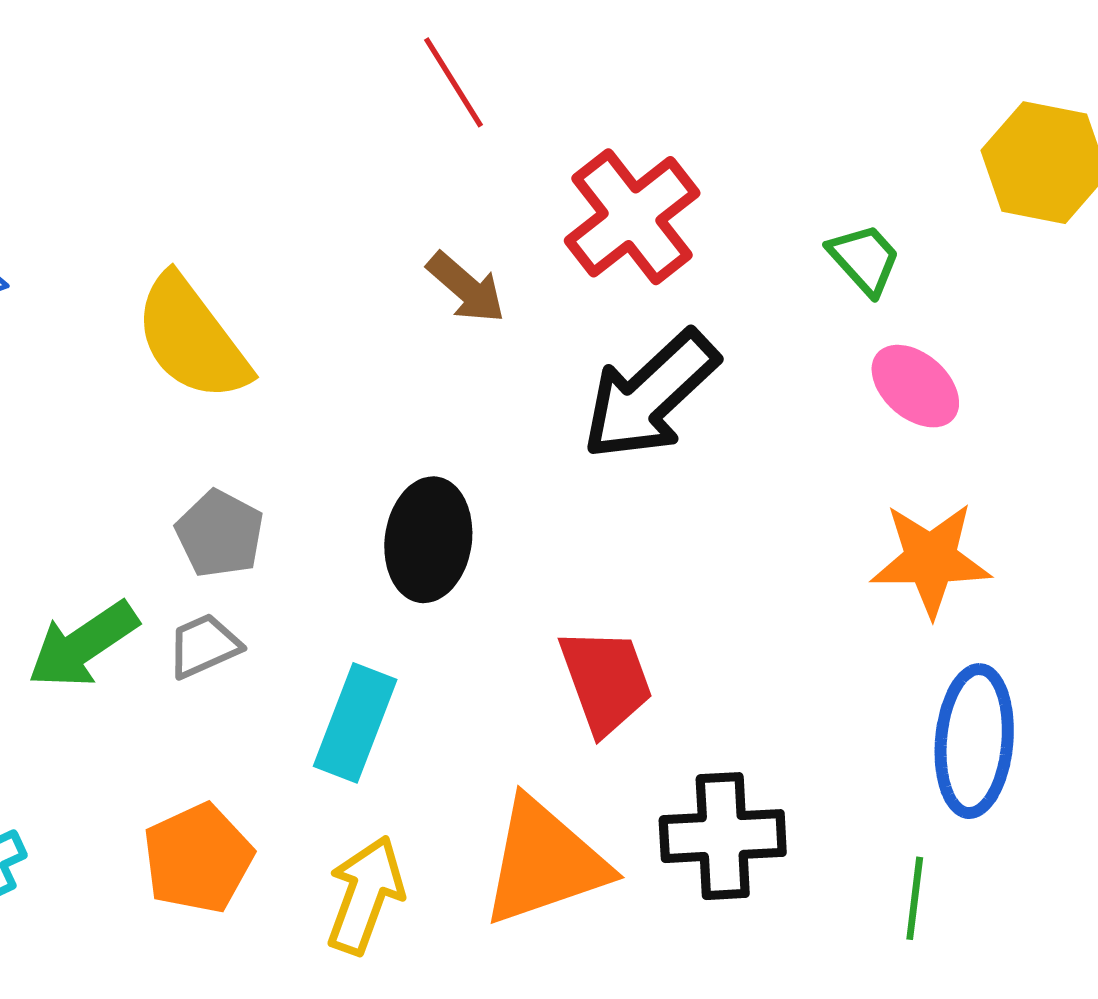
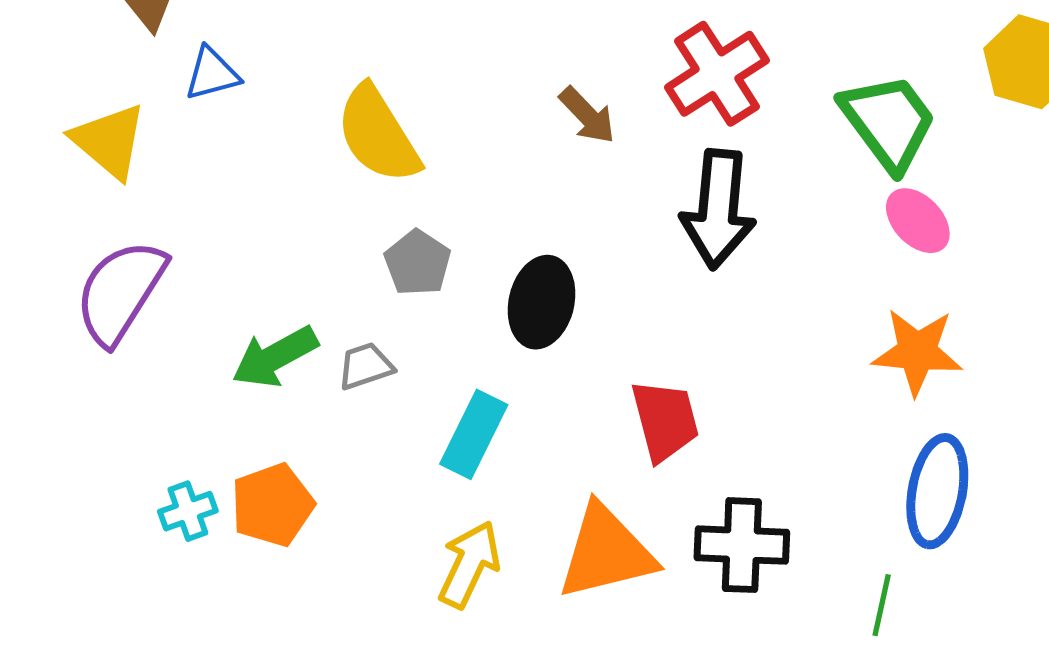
green trapezoid: (864, 259) -> (888, 122), size x1.8
black arrow: (650, 395) -> (718, 209), turned -47
gray pentagon: (220, 534) -> (418, 263), moved
orange pentagon: (198, 858) -> (272, 505), moved

